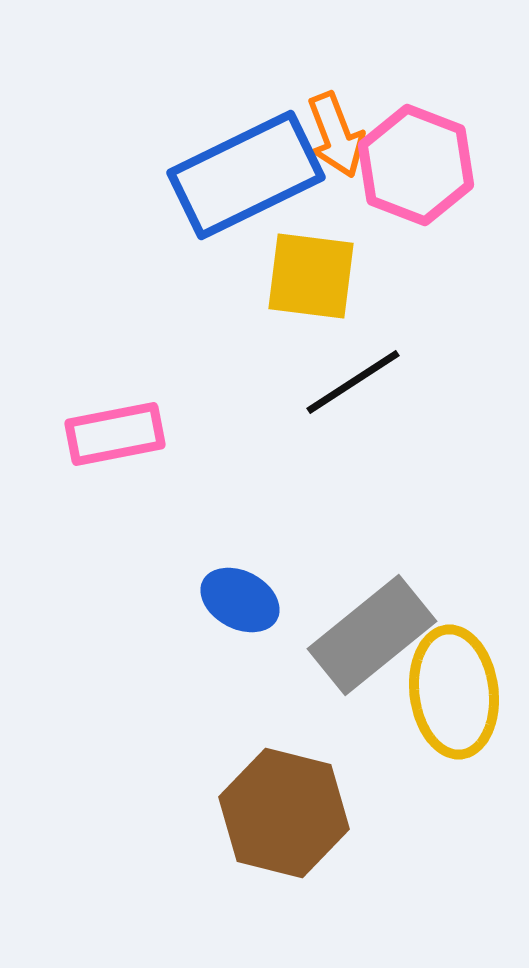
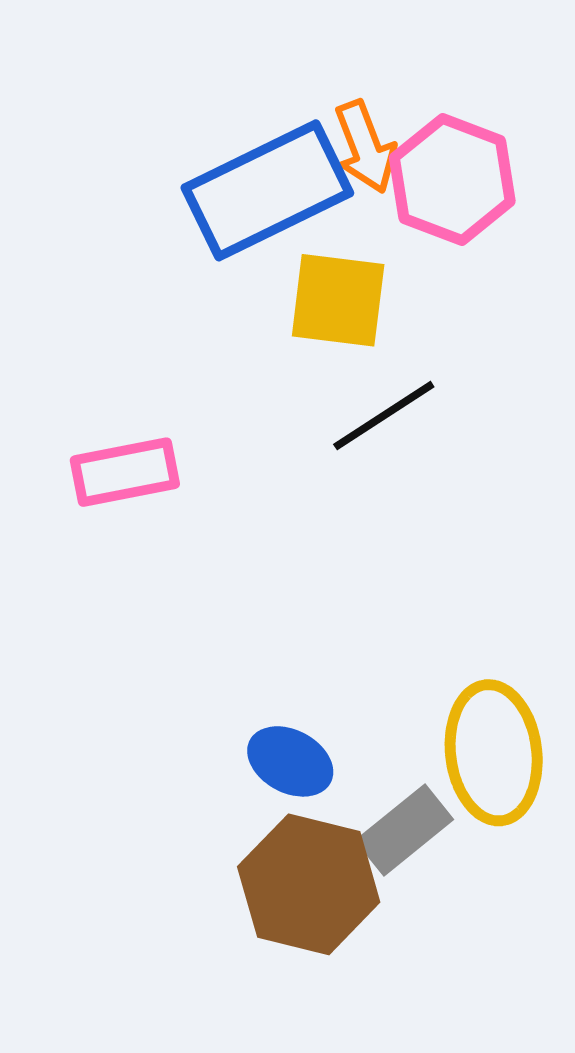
blue ellipse: (240, 600) -> (290, 761), moved
gray rectangle: (372, 635) -> (404, 830), moved, size x0.7

